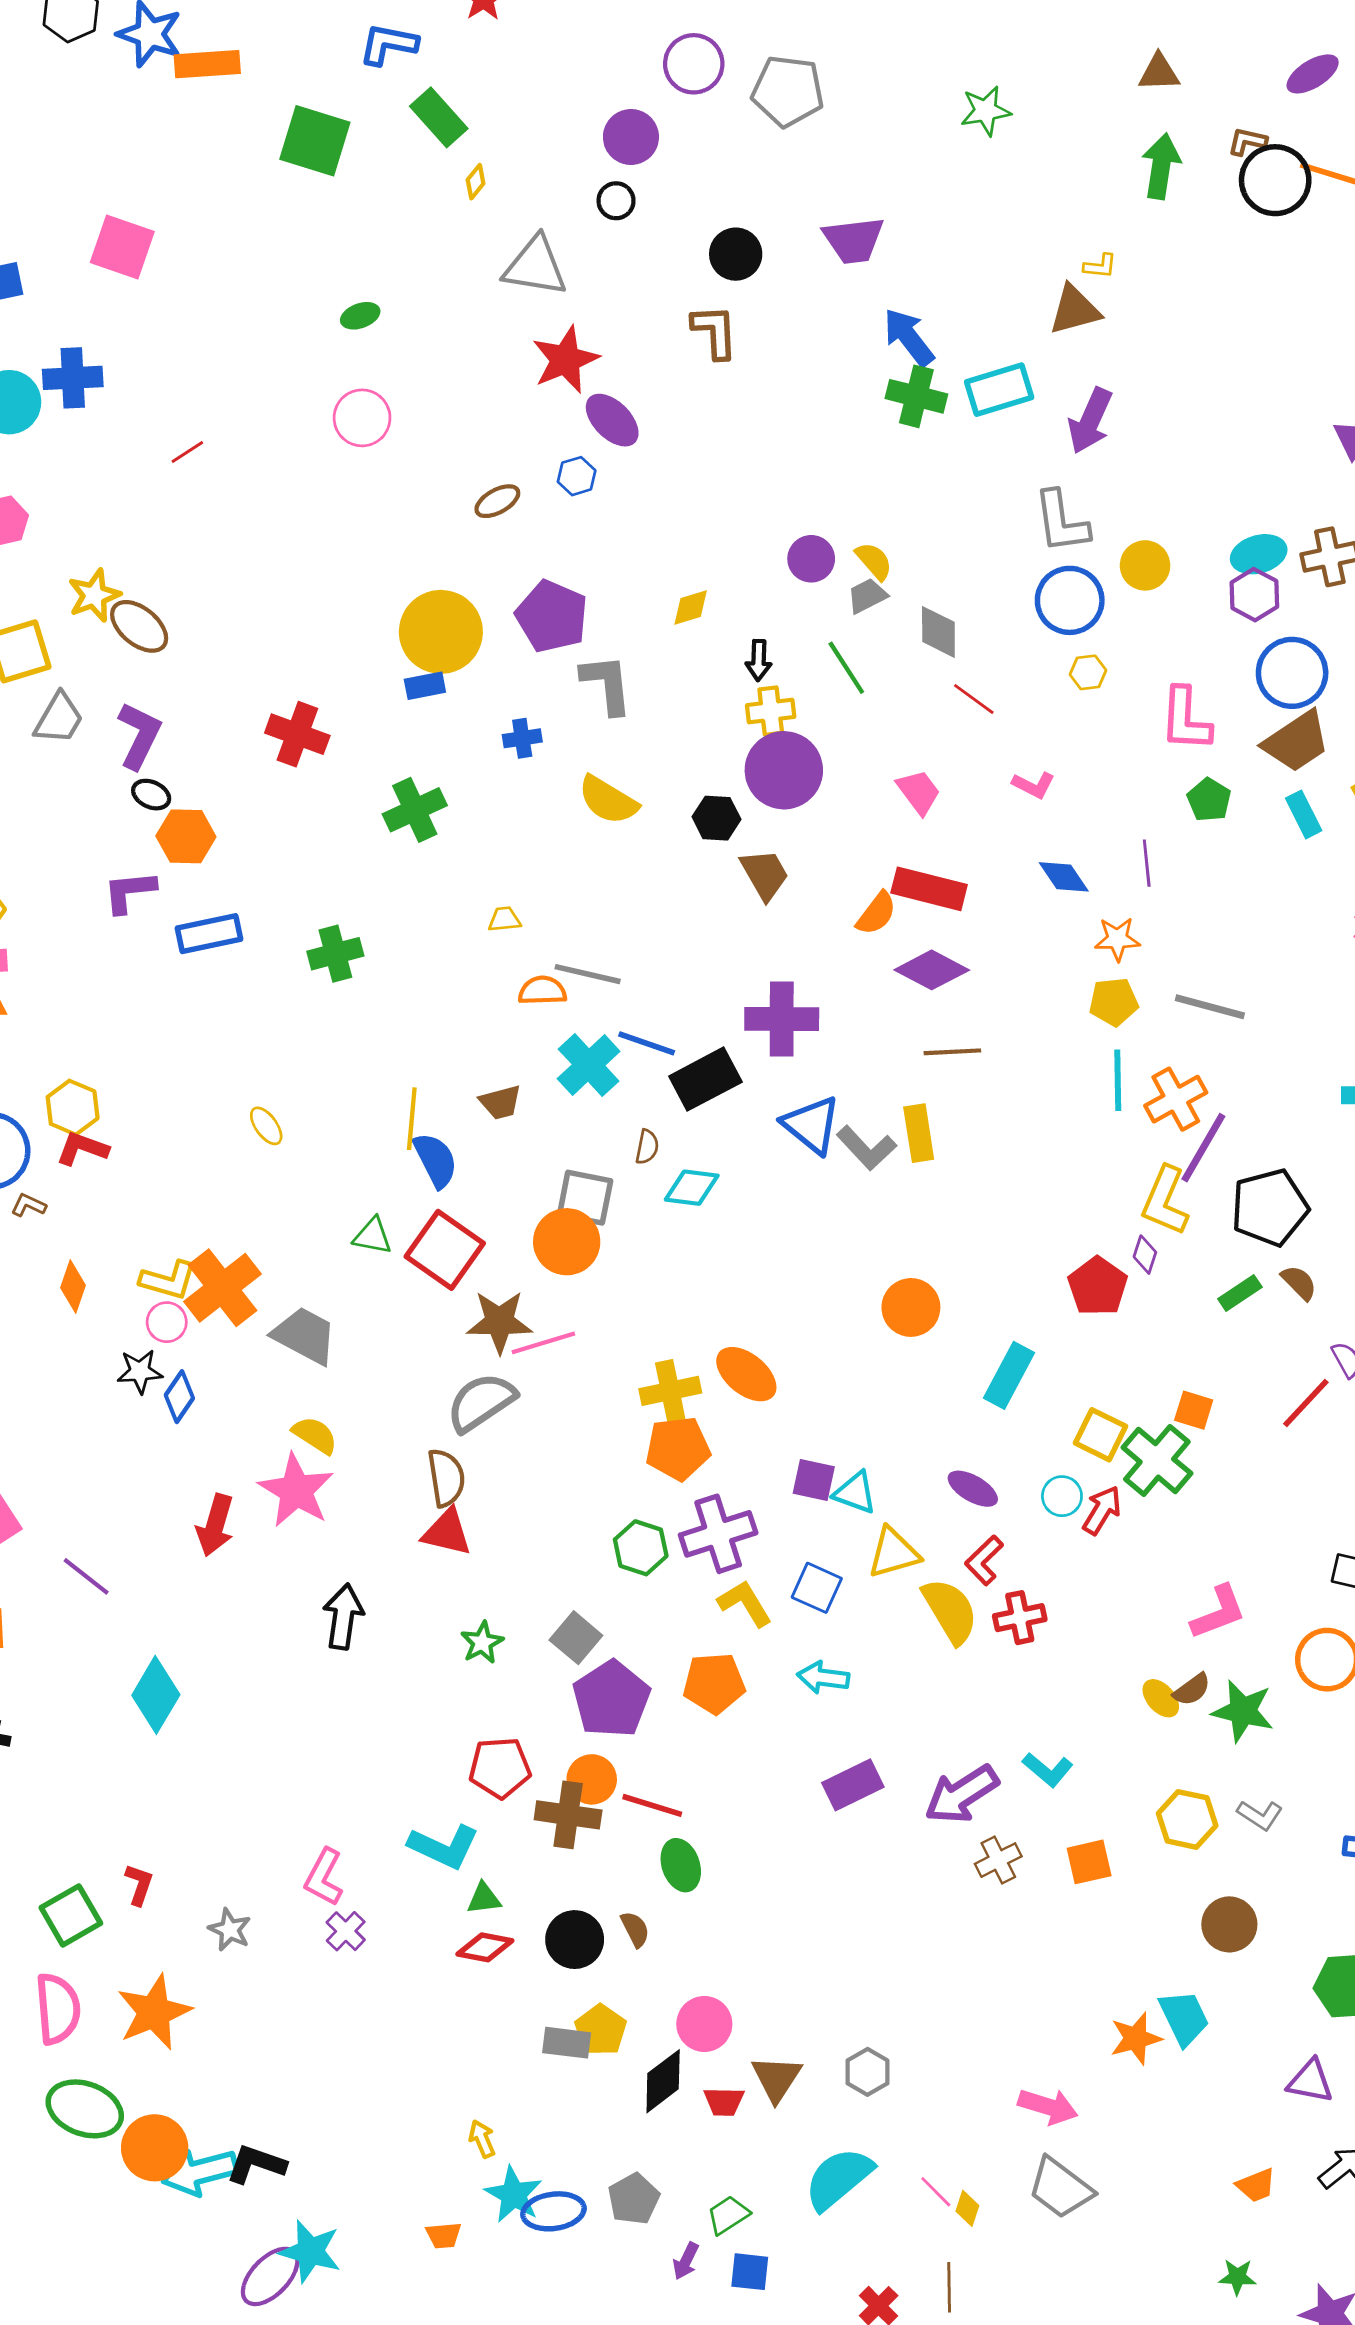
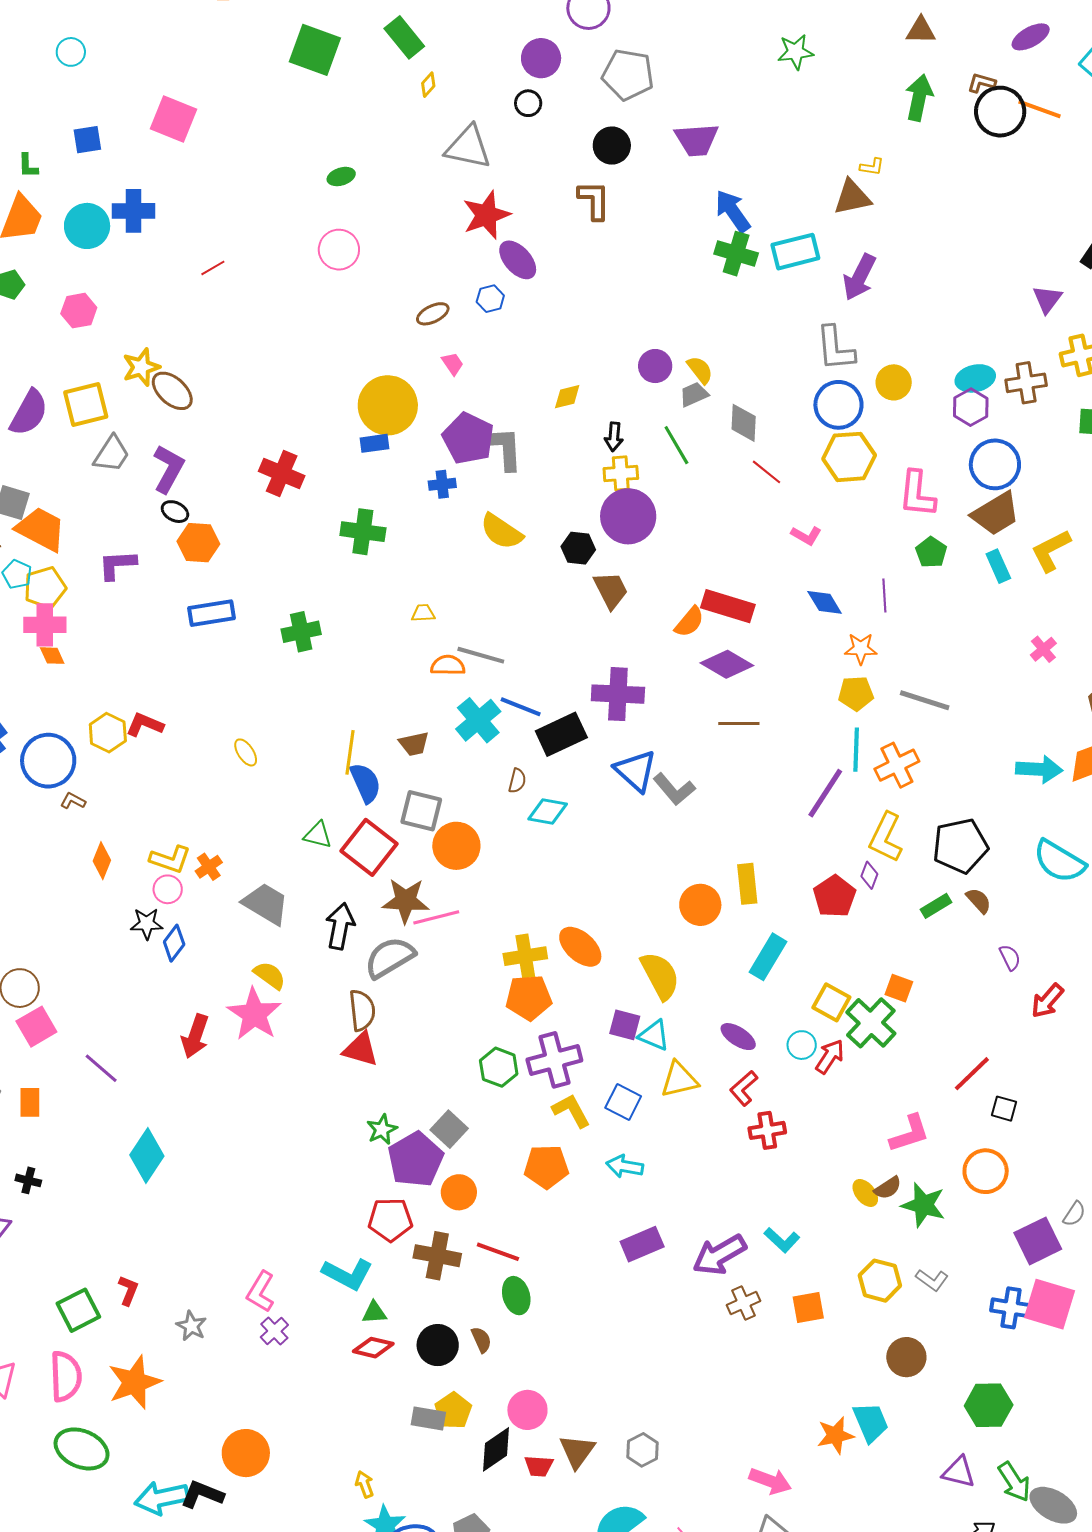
gray pentagon: (788, 91) -> (628, 75), moved
purple pentagon: (552, 616) -> (468, 438), moved
yellow hexagon: (1088, 672) -> (849, 457), size x2.0
pink trapezoid: (919, 792) -> (453, 364), moved, size x0.7
green cross: (415, 810) -> (363, 532), turned 30
purple L-shape: (129, 892) -> (117, 565), moved
yellow rectangle: (919, 1133) -> (747, 884), moved
red L-shape: (82, 1148) -> (145, 725), moved
purple line: (1203, 1148) -> (825, 793), moved
gray square: (585, 1198) -> (421, 811), moved
orange cross: (223, 1288) -> (209, 867), size x0.5
red line: (1306, 1403) -> (972, 1074), moved
yellow semicircle: (950, 1611) -> (660, 976), moved
black arrow: (343, 1617) -> (340, 926), moved
purple pentagon: (611, 1699) -> (415, 1159), moved
orange circle: (592, 1779) -> (459, 1192), moved
orange circle: (155, 2148) -> (246, 1453), moved

